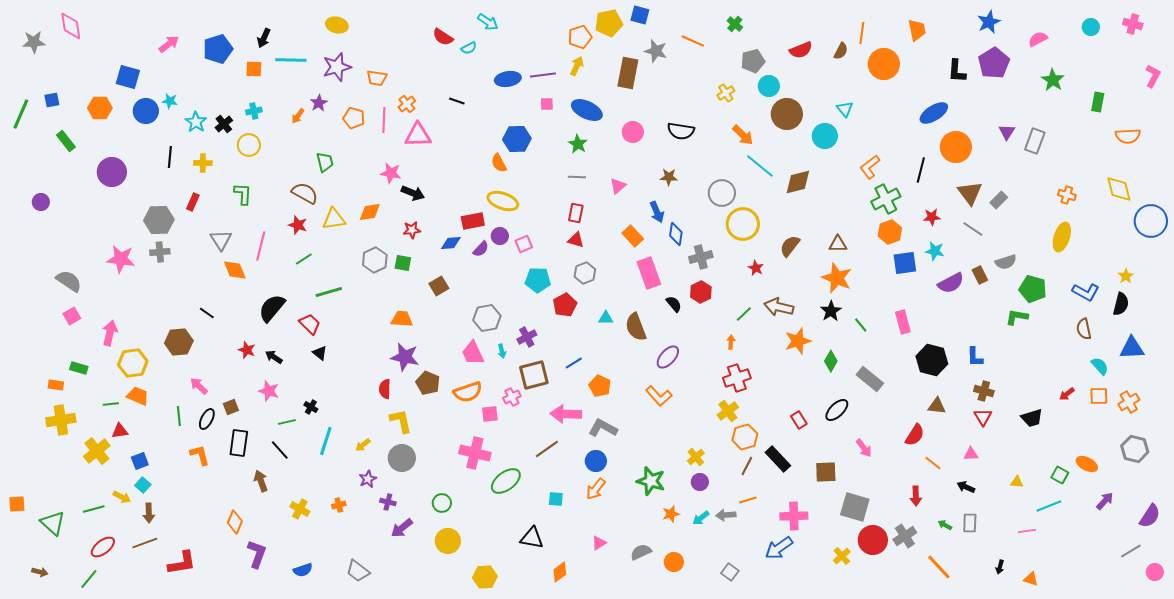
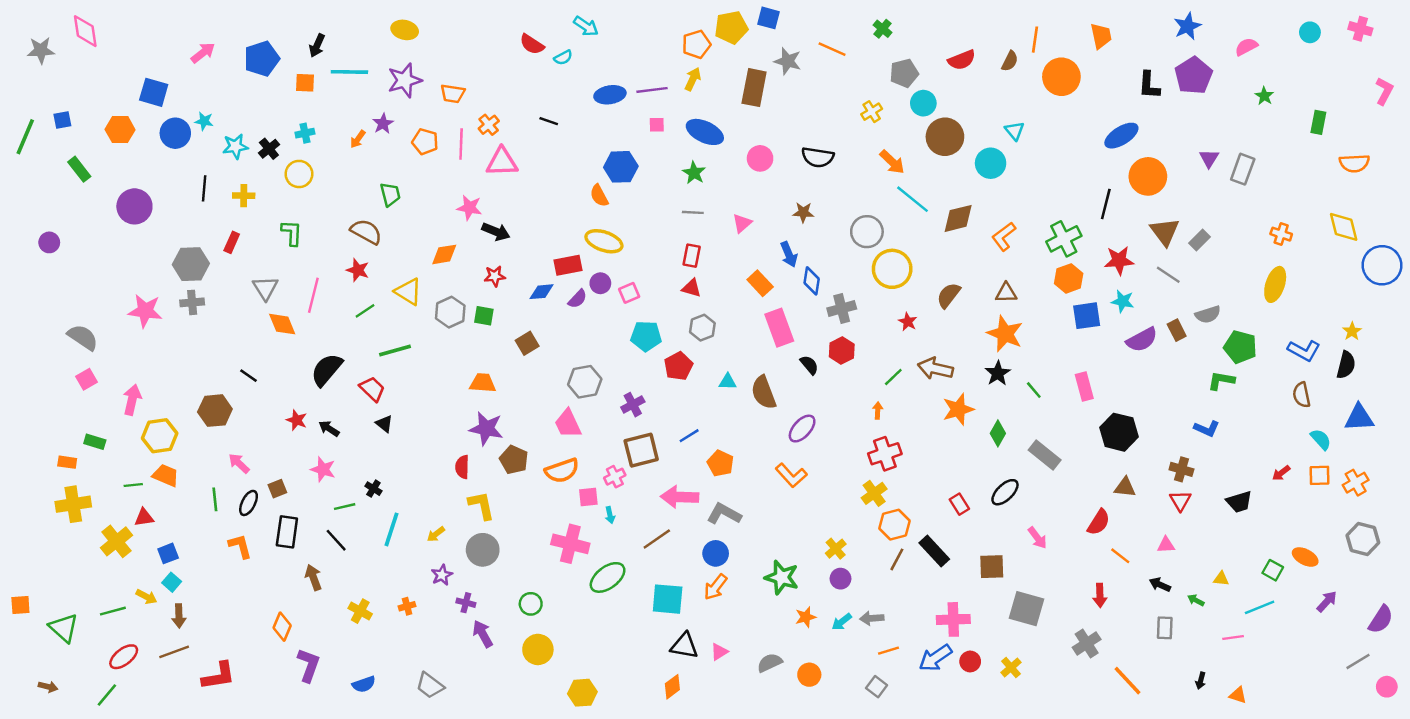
green star: (1053, 80) -> (1264, 96), size x0.7
cyan star: (196, 122) -> (235, 146), turned 30
orange L-shape: (870, 167) -> (1004, 236), moved
red star: (932, 217) -> (1119, 260), size x1.4
yellow triangle: (334, 219) -> (408, 292), moved, turned 40
cyan arrow: (502, 351) -> (610, 515), moved
blue L-shape: (975, 357) -> (1207, 429), moved, turned -65
cyan square: (556, 499) -> (668, 599), size x1.8
orange line: (748, 500) -> (889, 651), moved
green arrow: (945, 525) -> (1196, 600), moved
purple arrow: (402, 528) -> (483, 634), turned 100
black triangle: (532, 538) -> (684, 646), moved
red circle: (873, 540) -> (970, 661), moved, size x0.6

